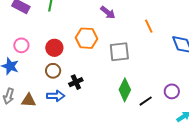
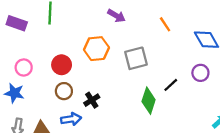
purple circle: (172, 91) -> (200, 73), moved
black line: (146, 101) -> (171, 85), moved

